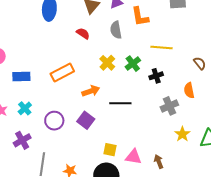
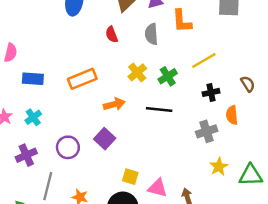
red semicircle: (83, 33) -> (112, 35), turned -152
yellow line: (161, 47) -> (204, 60), turned -40
black cross: (156, 76) -> (211, 92), moved
black line: (120, 103) -> (159, 109), moved
purple circle: (54, 121) -> (68, 147), moved

